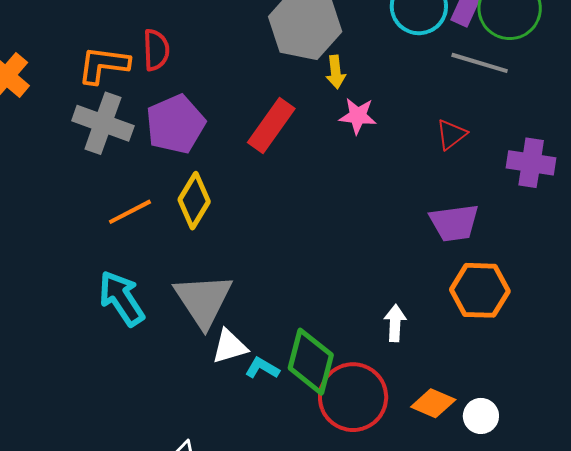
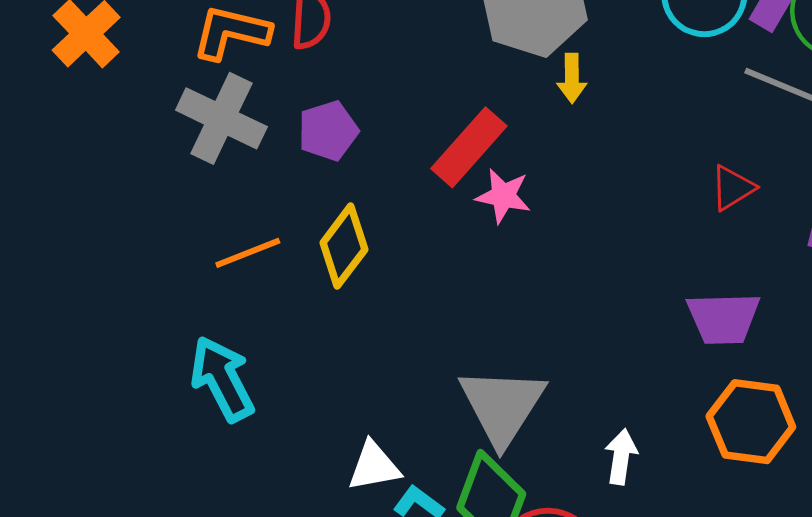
pink star: (358, 116) -> (503, 196), moved
purple pentagon: (175, 124) -> (328, 131), size x0.7
gray triangle: (203, 300) -> (502, 406), moved

